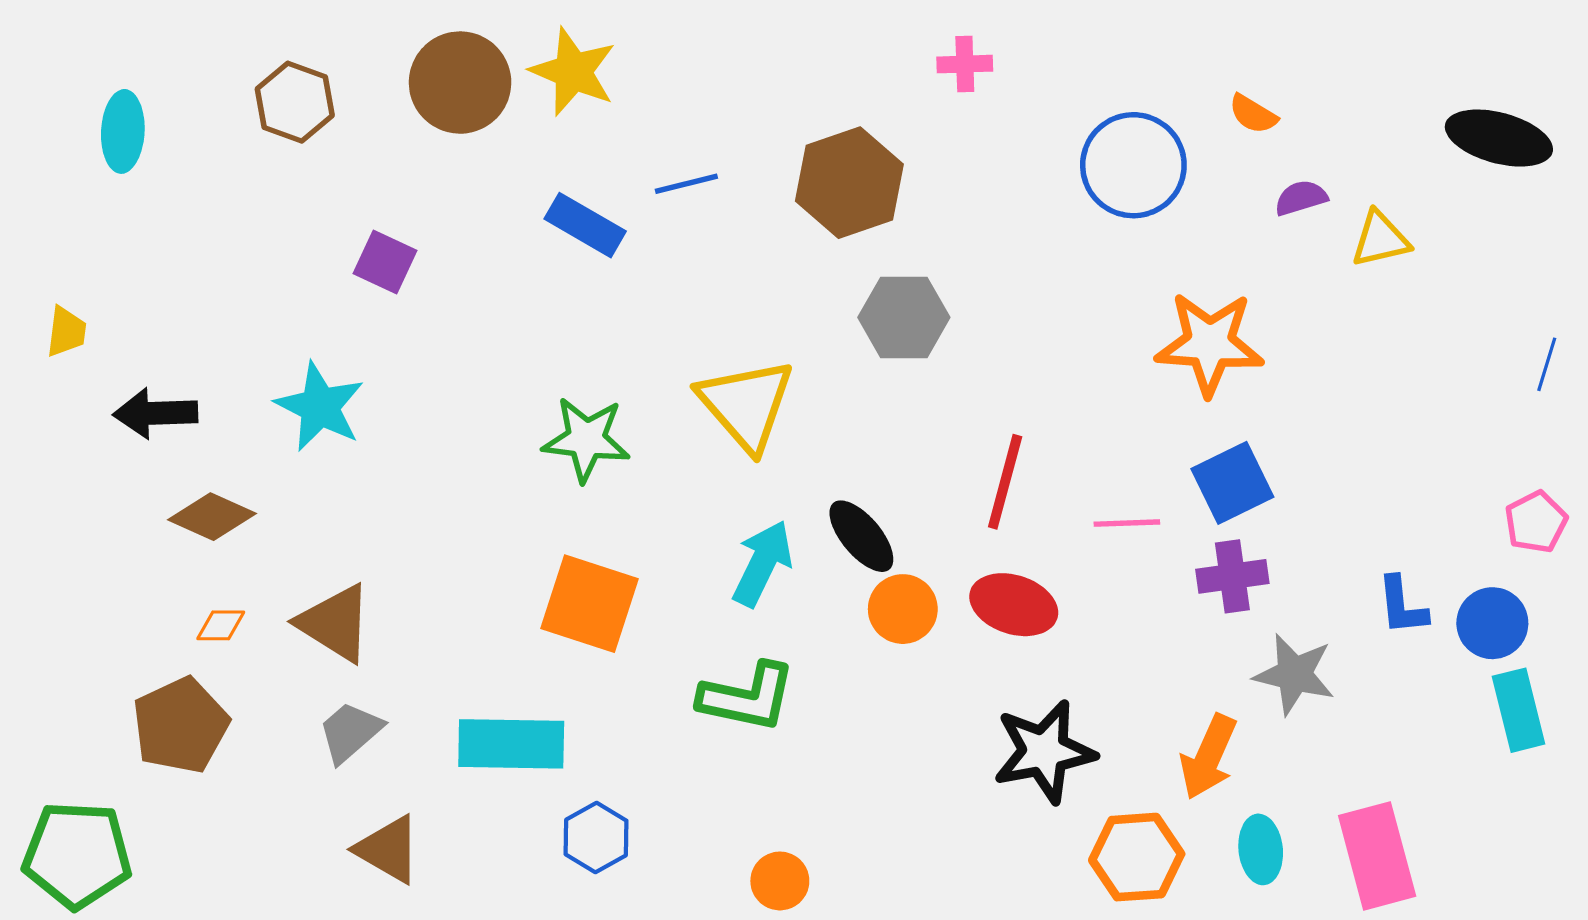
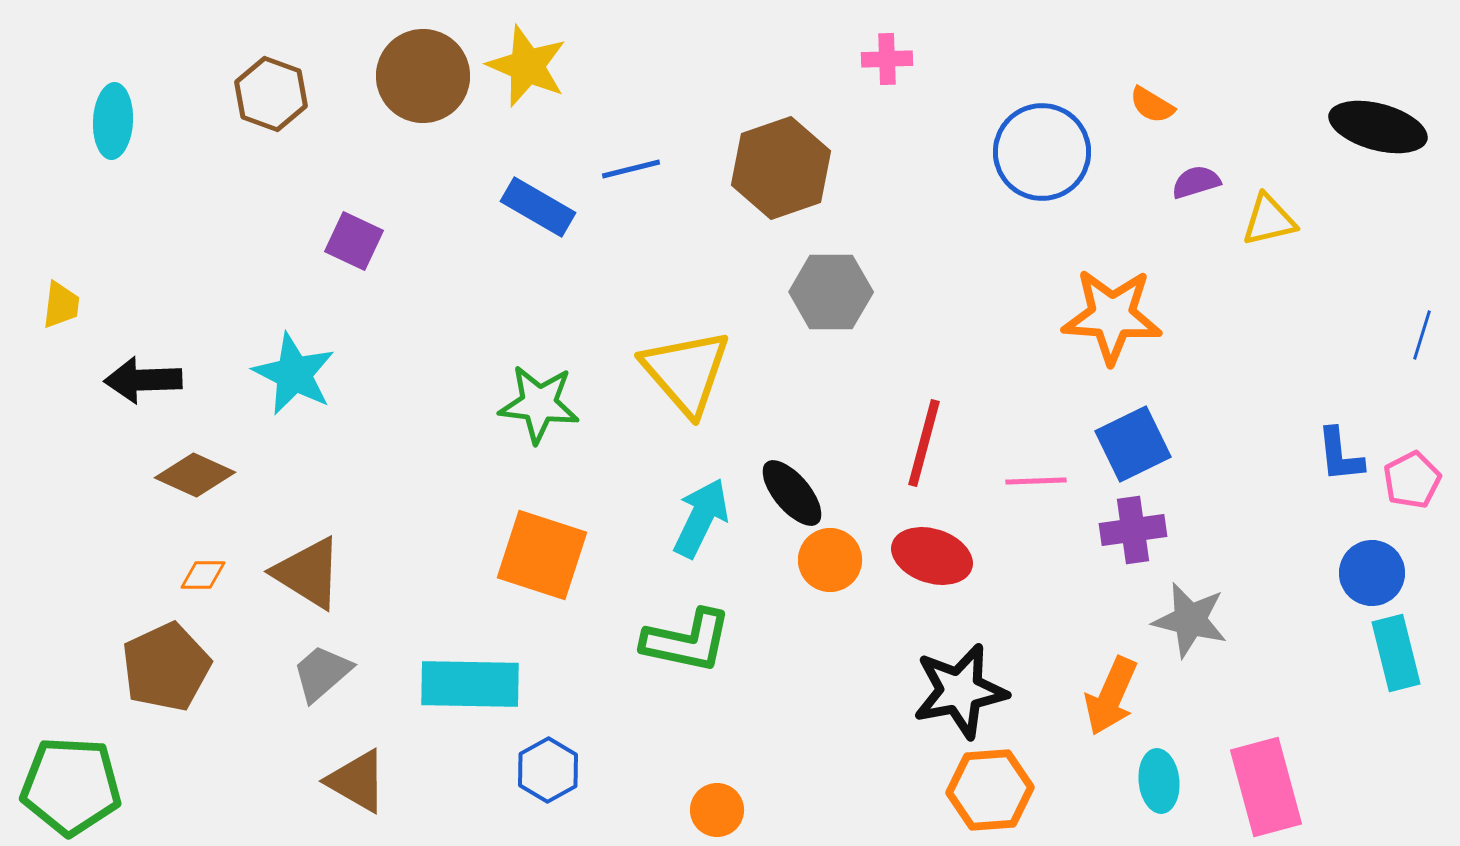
blue L-shape: (1402, 606) -> (1340, 455), moved
orange hexagon: (1137, 857) -> (990, 790), moved

